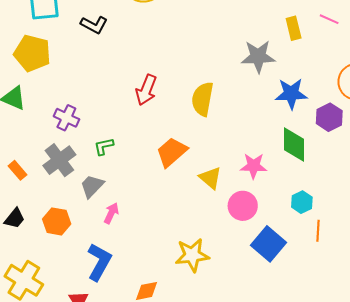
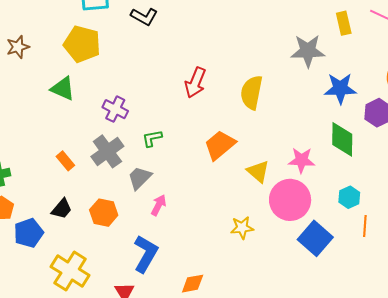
pink circle: (243, 206) -> (290, 200), size x1.4
yellow star: (192, 255) -> (242, 228), moved, size x0.7

